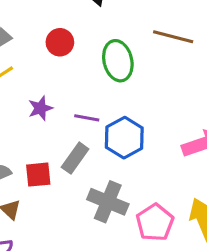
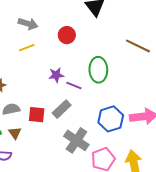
green ellipse: (118, 61) -> (98, 70), moved
purple star: (40, 108) -> (56, 75), moved
blue hexagon: (124, 138) -> (111, 119), moved

